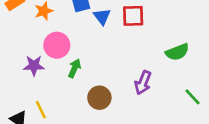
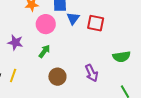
pink circle: (57, 45) -> (46, 24), moved
purple arrow: (143, 83) -> (91, 73), turned -60
yellow line: (41, 110) -> (13, 76), turned 32

